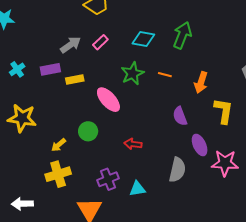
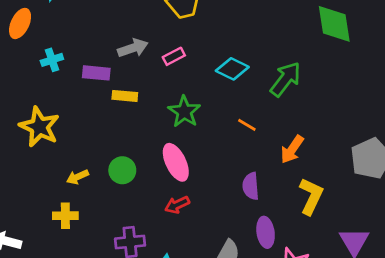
green star: (132, 74) -> (184, 112), moved, turned -30
pink ellipse: (108, 100) -> (176, 162), moved
red arrow: (133, 144) -> (177, 205), turned -48
yellow cross: (58, 174) -> (65, 216), size x0.7

